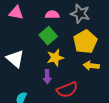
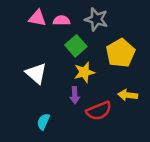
gray star: (80, 14) -> (96, 19), moved
pink semicircle: (52, 15) -> (61, 20), moved
yellow arrow: (91, 66) -> (128, 95), moved

